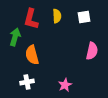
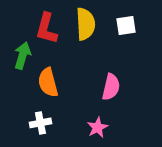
yellow semicircle: (57, 16) -> (85, 24), size x1.5
pink semicircle: (92, 51) -> (111, 87), moved

